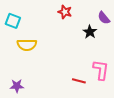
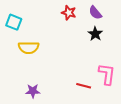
purple semicircle: (104, 18) -> (95, 13), moved
purple star: (17, 86) -> (33, 91), moved

